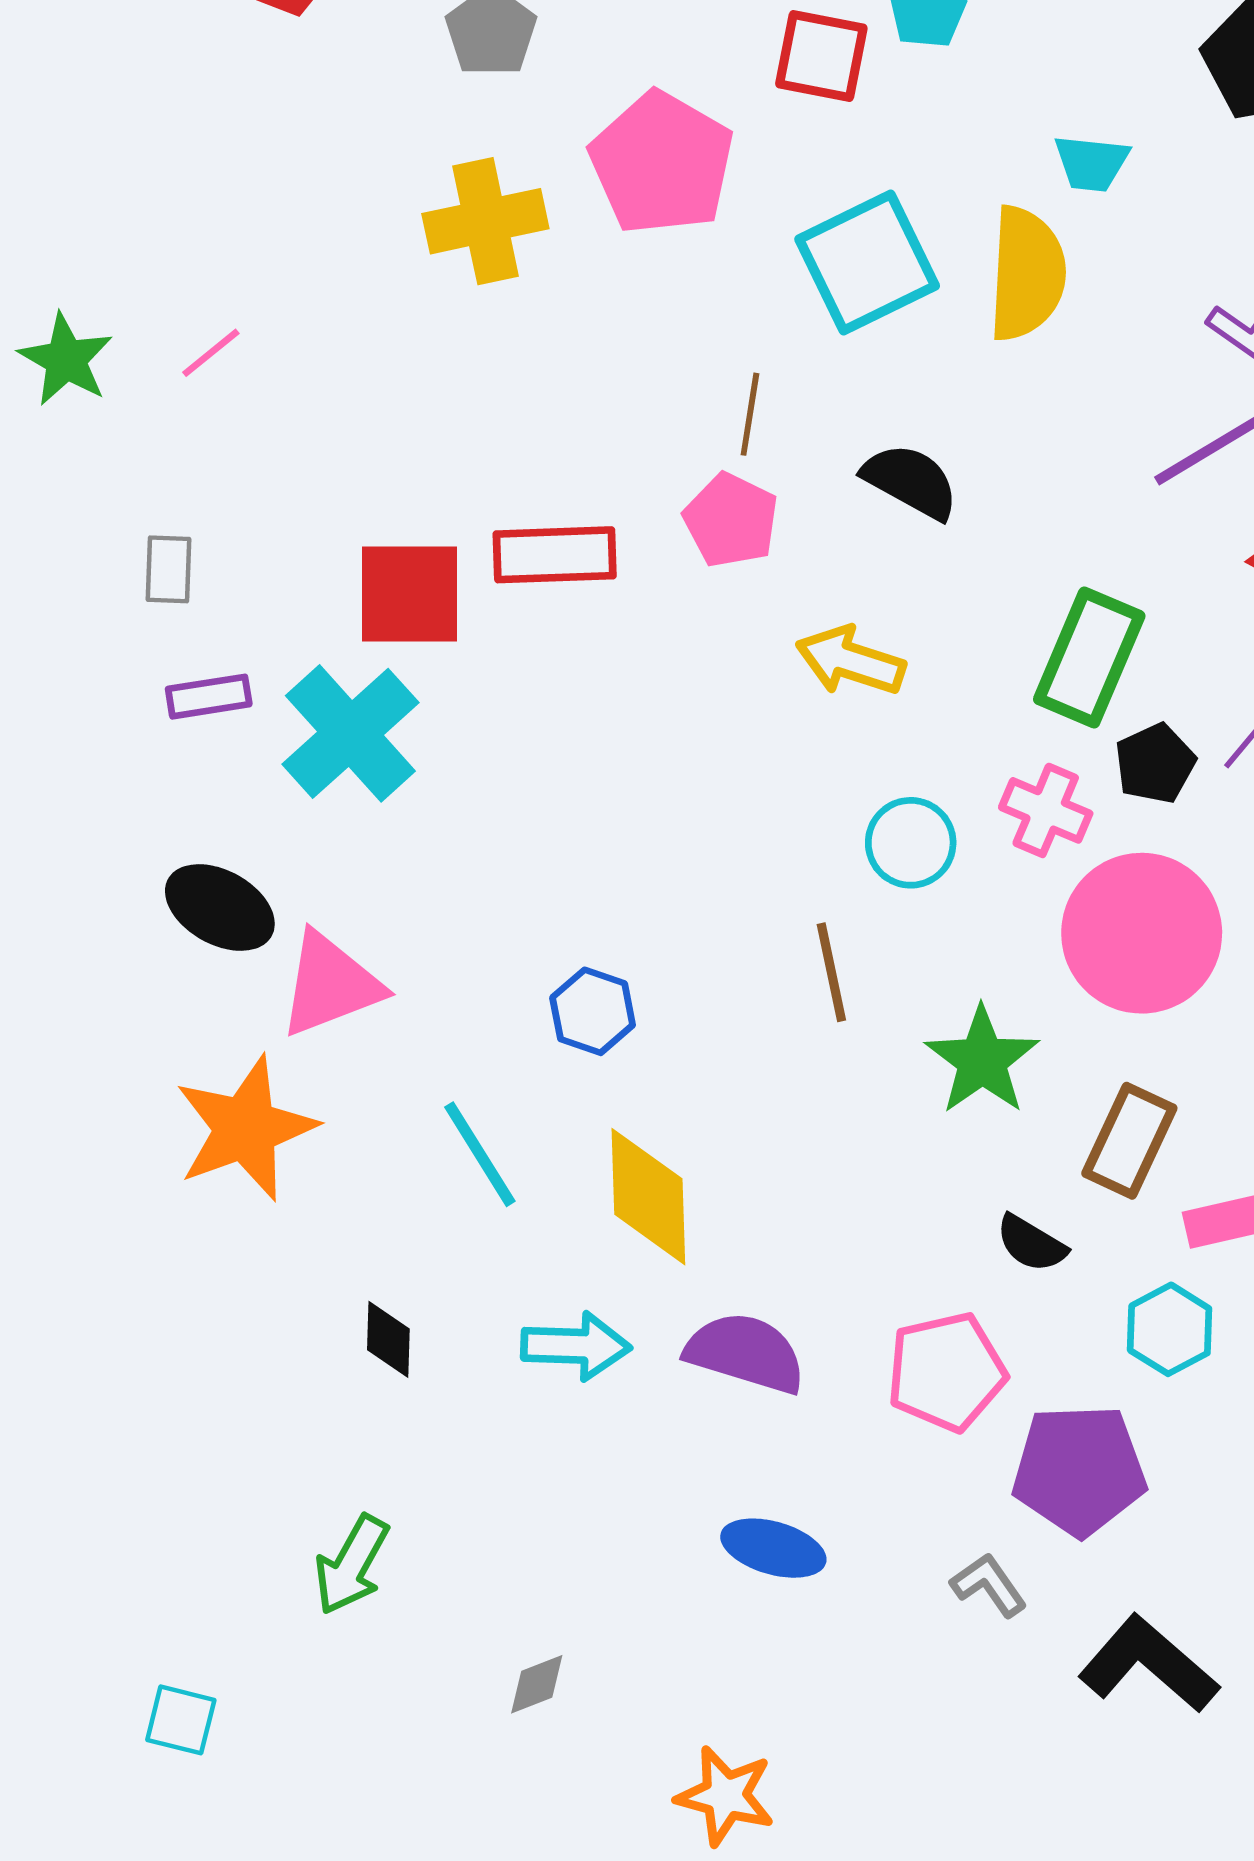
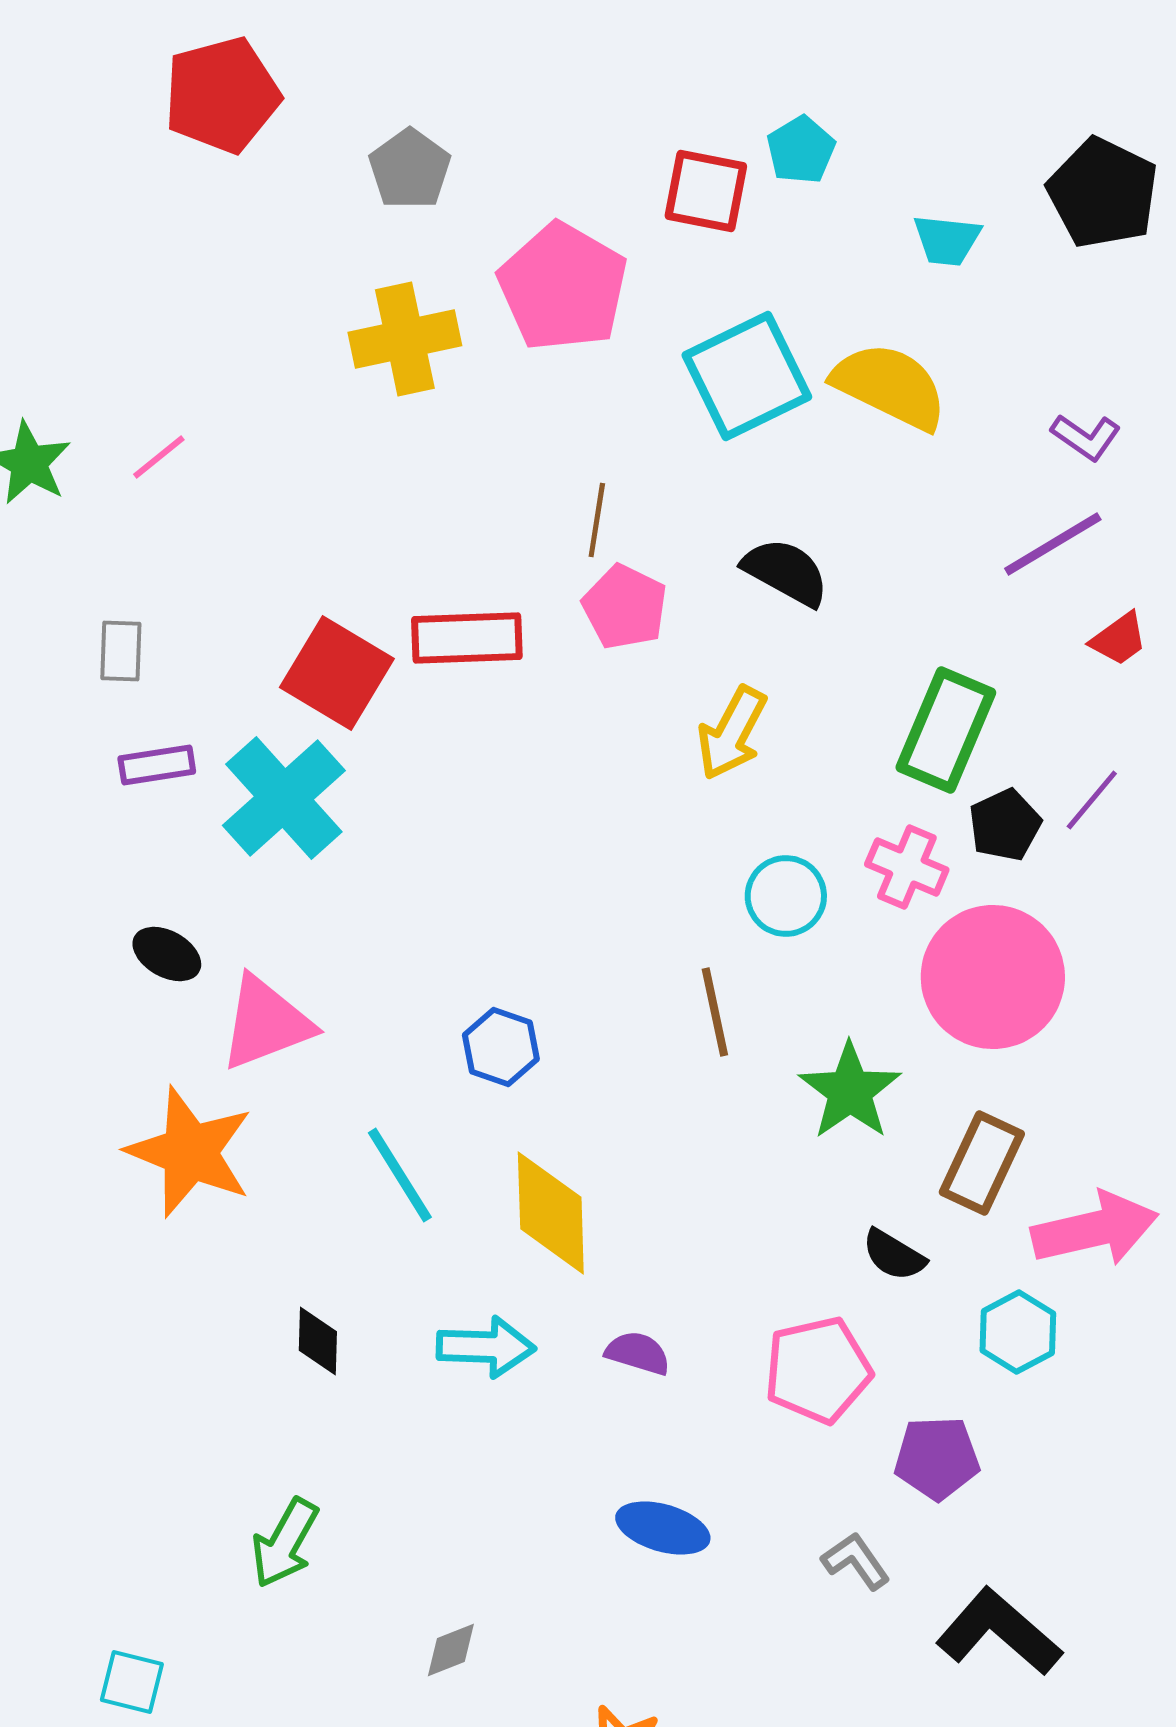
cyan trapezoid: (1091, 163) -> (947, 240), moved
yellow semicircle: (1027, 274) -> (890, 386), turned -67
brown line: (750, 414) -> (597, 520), moved
red square: (410, 594) -> (337, 673), turned 31
yellow arrow: (850, 661) -> (732, 733), turned -80
black ellipse: (220, 907) -> (167, 954), size x0.7
orange star: (246, 1128) -> (190, 1152), turned -30
purple semicircle: (745, 1353) -> (638, 1353), size x0.6
purple pentagon: (1079, 1470) -> (937, 1458), size x0.7

